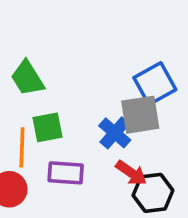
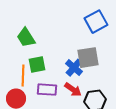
blue square: (155, 84) -> (96, 22), moved
red arrow: (131, 173) -> (73, 90), moved

